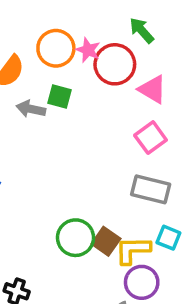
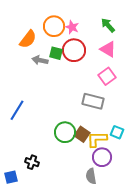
green arrow: (142, 30) -> (108, 25), moved
red circle: (115, 64) -> (74, 50), moved
gray rectangle: (151, 189) -> (93, 101), moved

